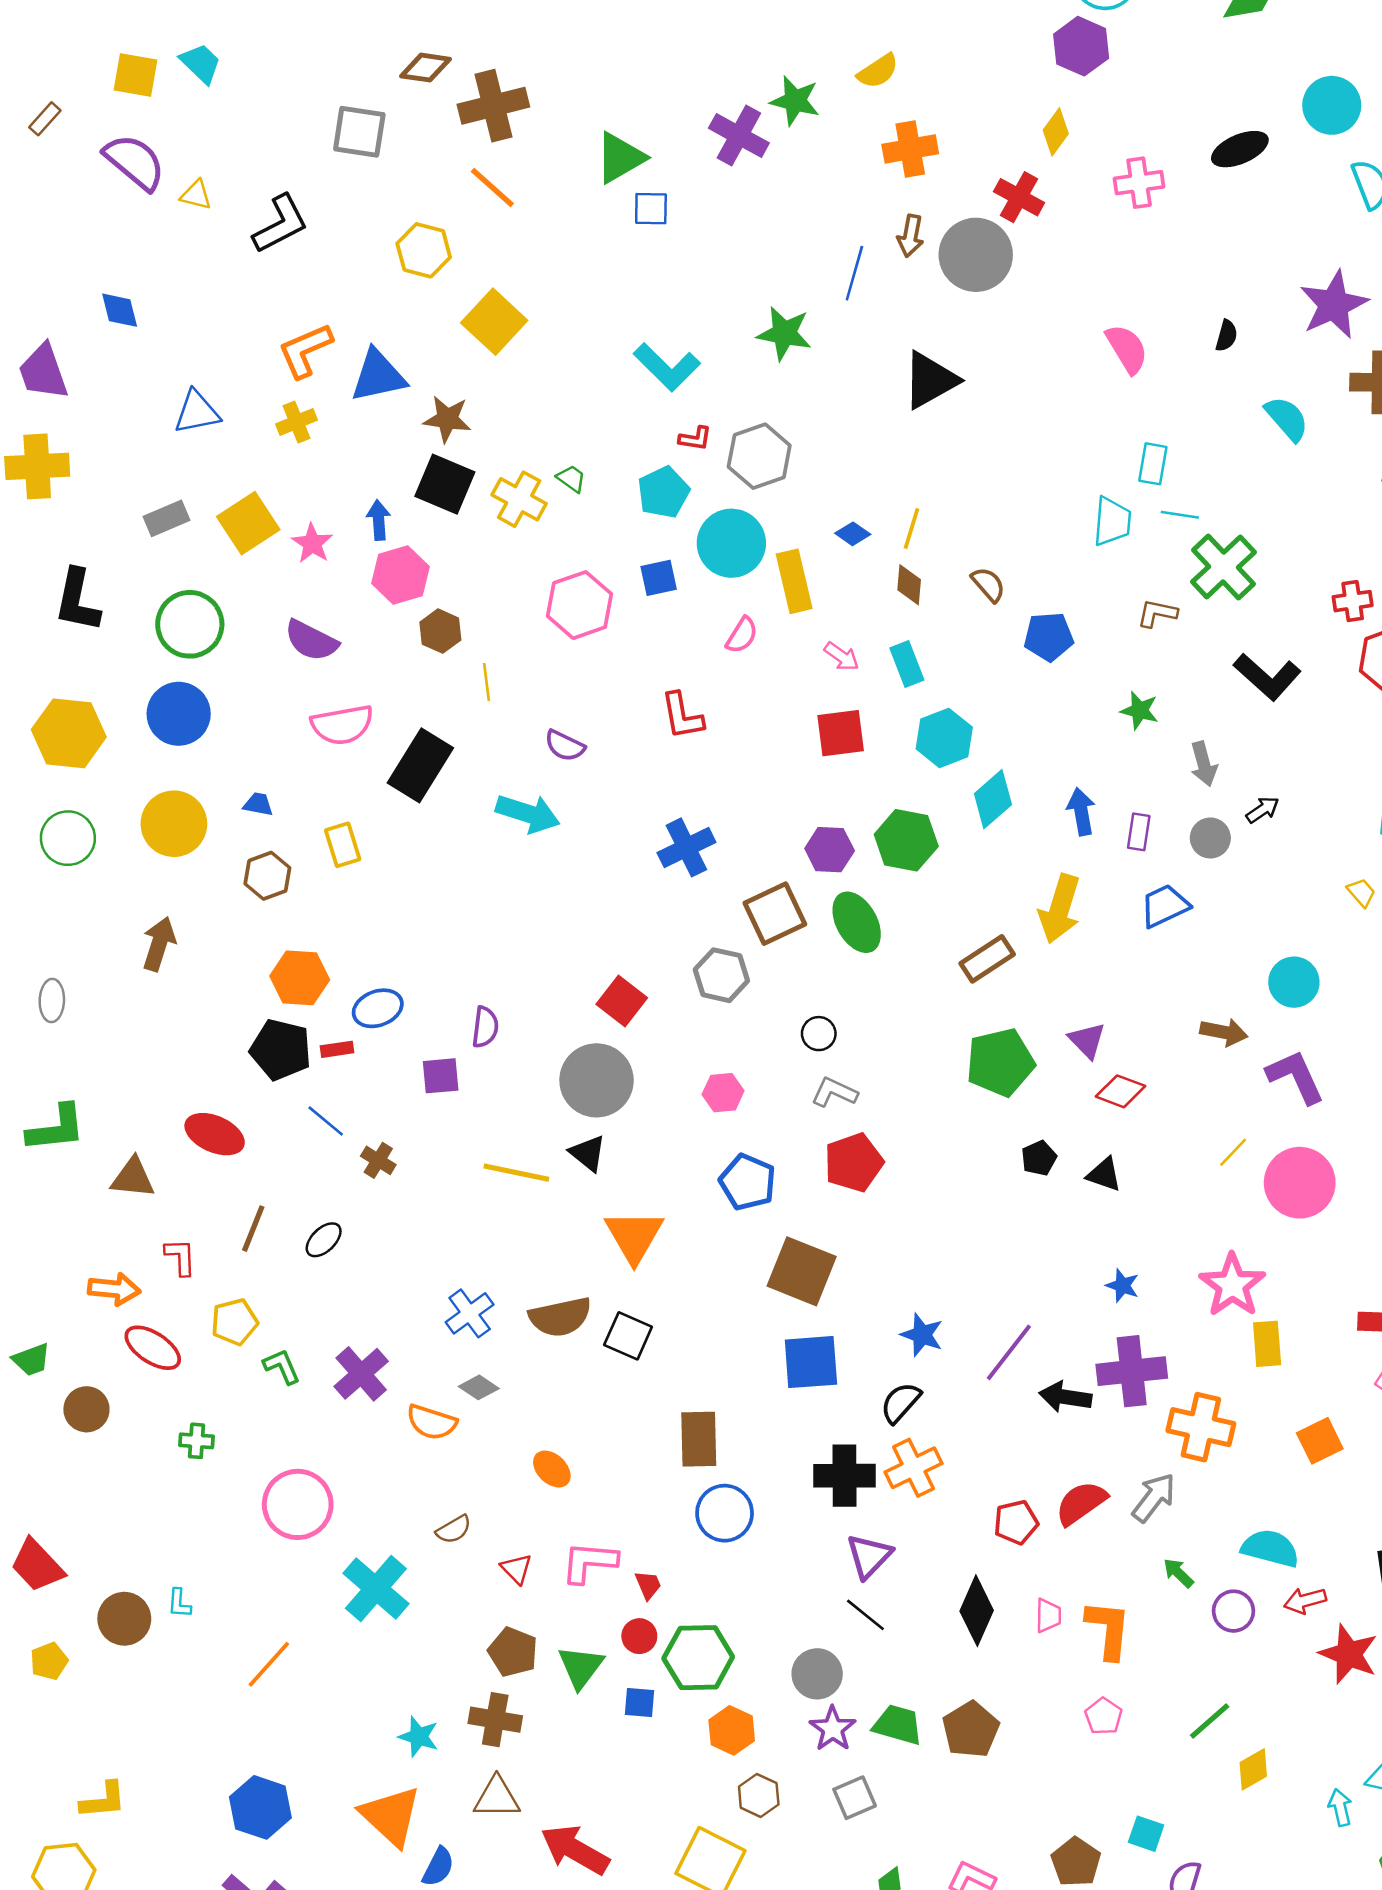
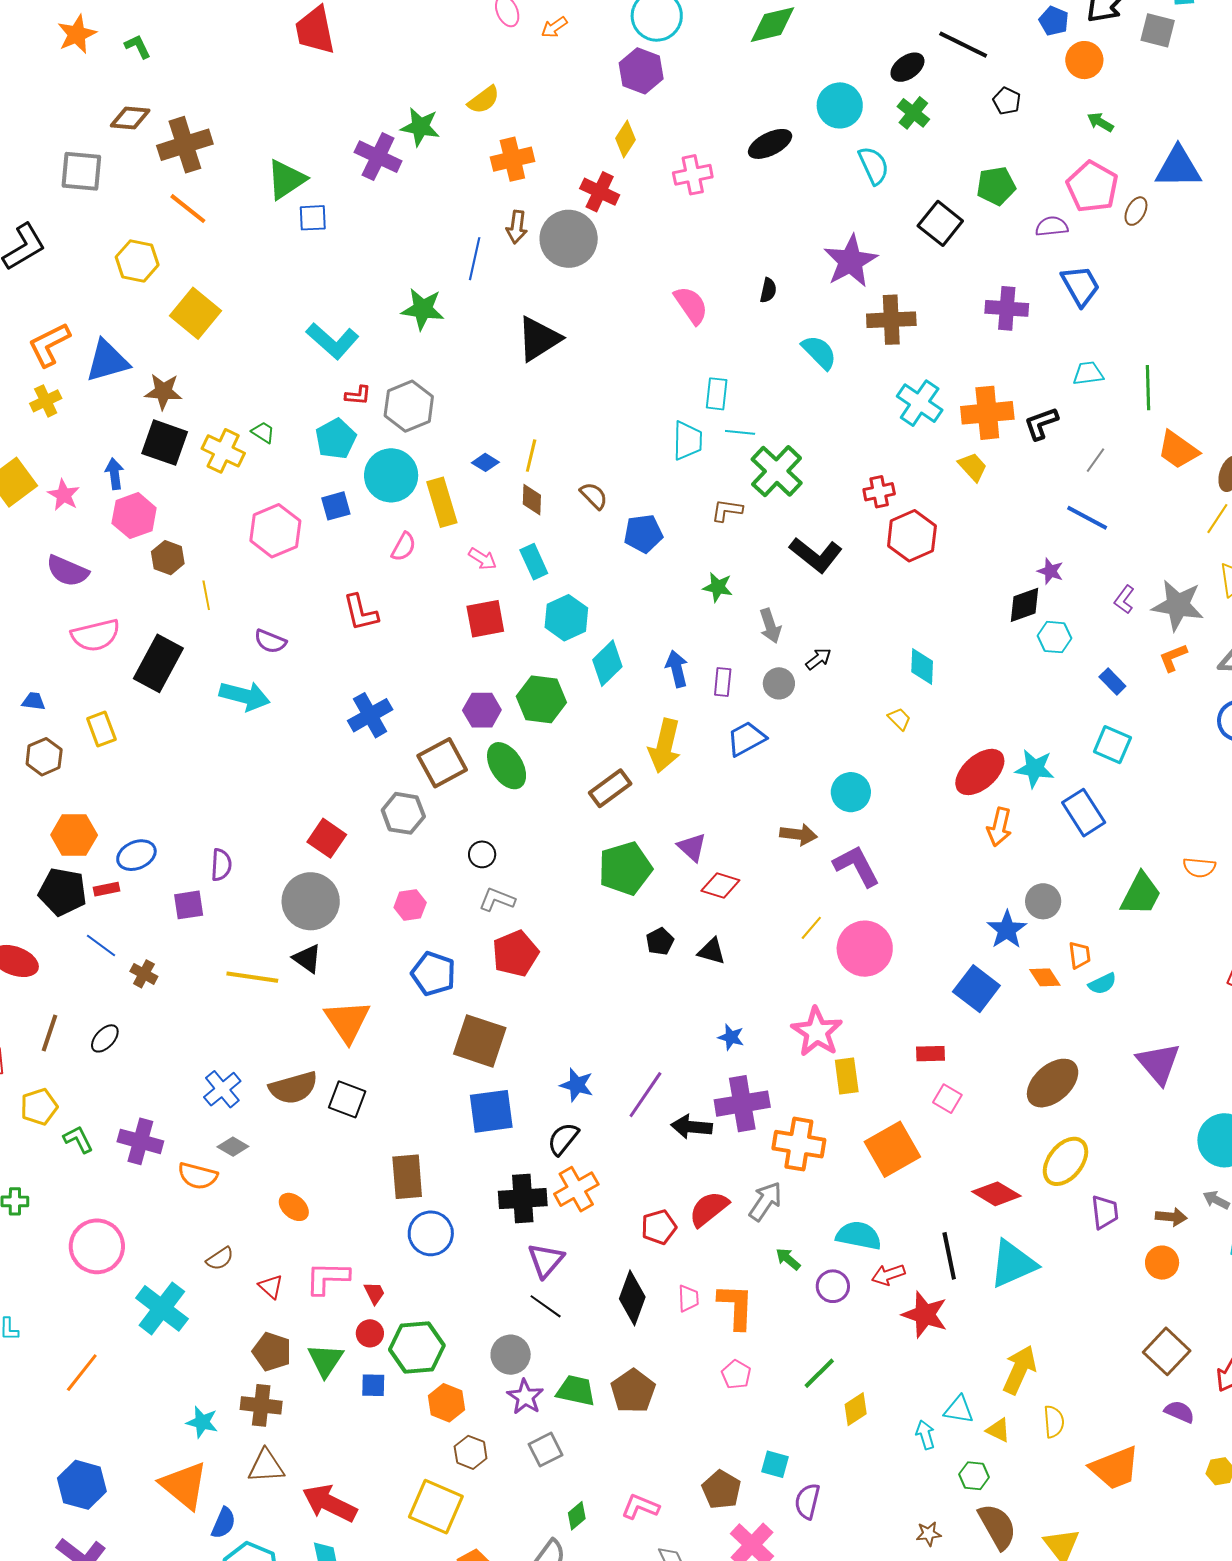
purple cross: (361, 1374) -> (140, 1141), turned -30
orange square: (1320, 1441) -> (892, 1149), size x1.5

